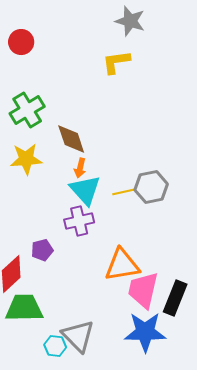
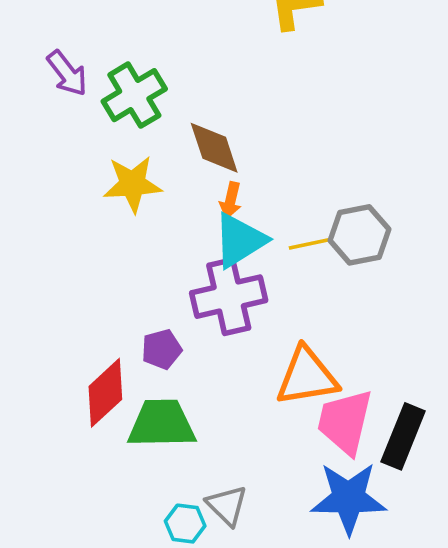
cyan triangle: (85, 190) -> (240, 240), turned 40
purple cross: (79, 221) -> (229, 297), size x1.4
green trapezoid: (24, 308) -> (162, 424), moved
gray triangle: (78, 336) -> (227, 505), size x0.7

